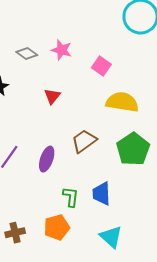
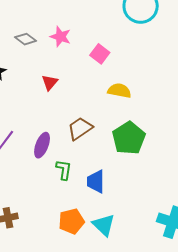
yellow semicircle: (122, 102) -> (119, 91), size x0.7
green L-shape: (71, 197) -> (64, 170), moved
orange pentagon: (57, 227) -> (71, 221), moved

